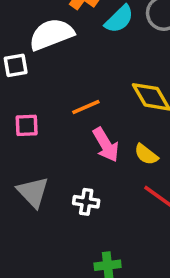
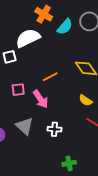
pink arrow: (106, 145) -> (41, 99), moved

